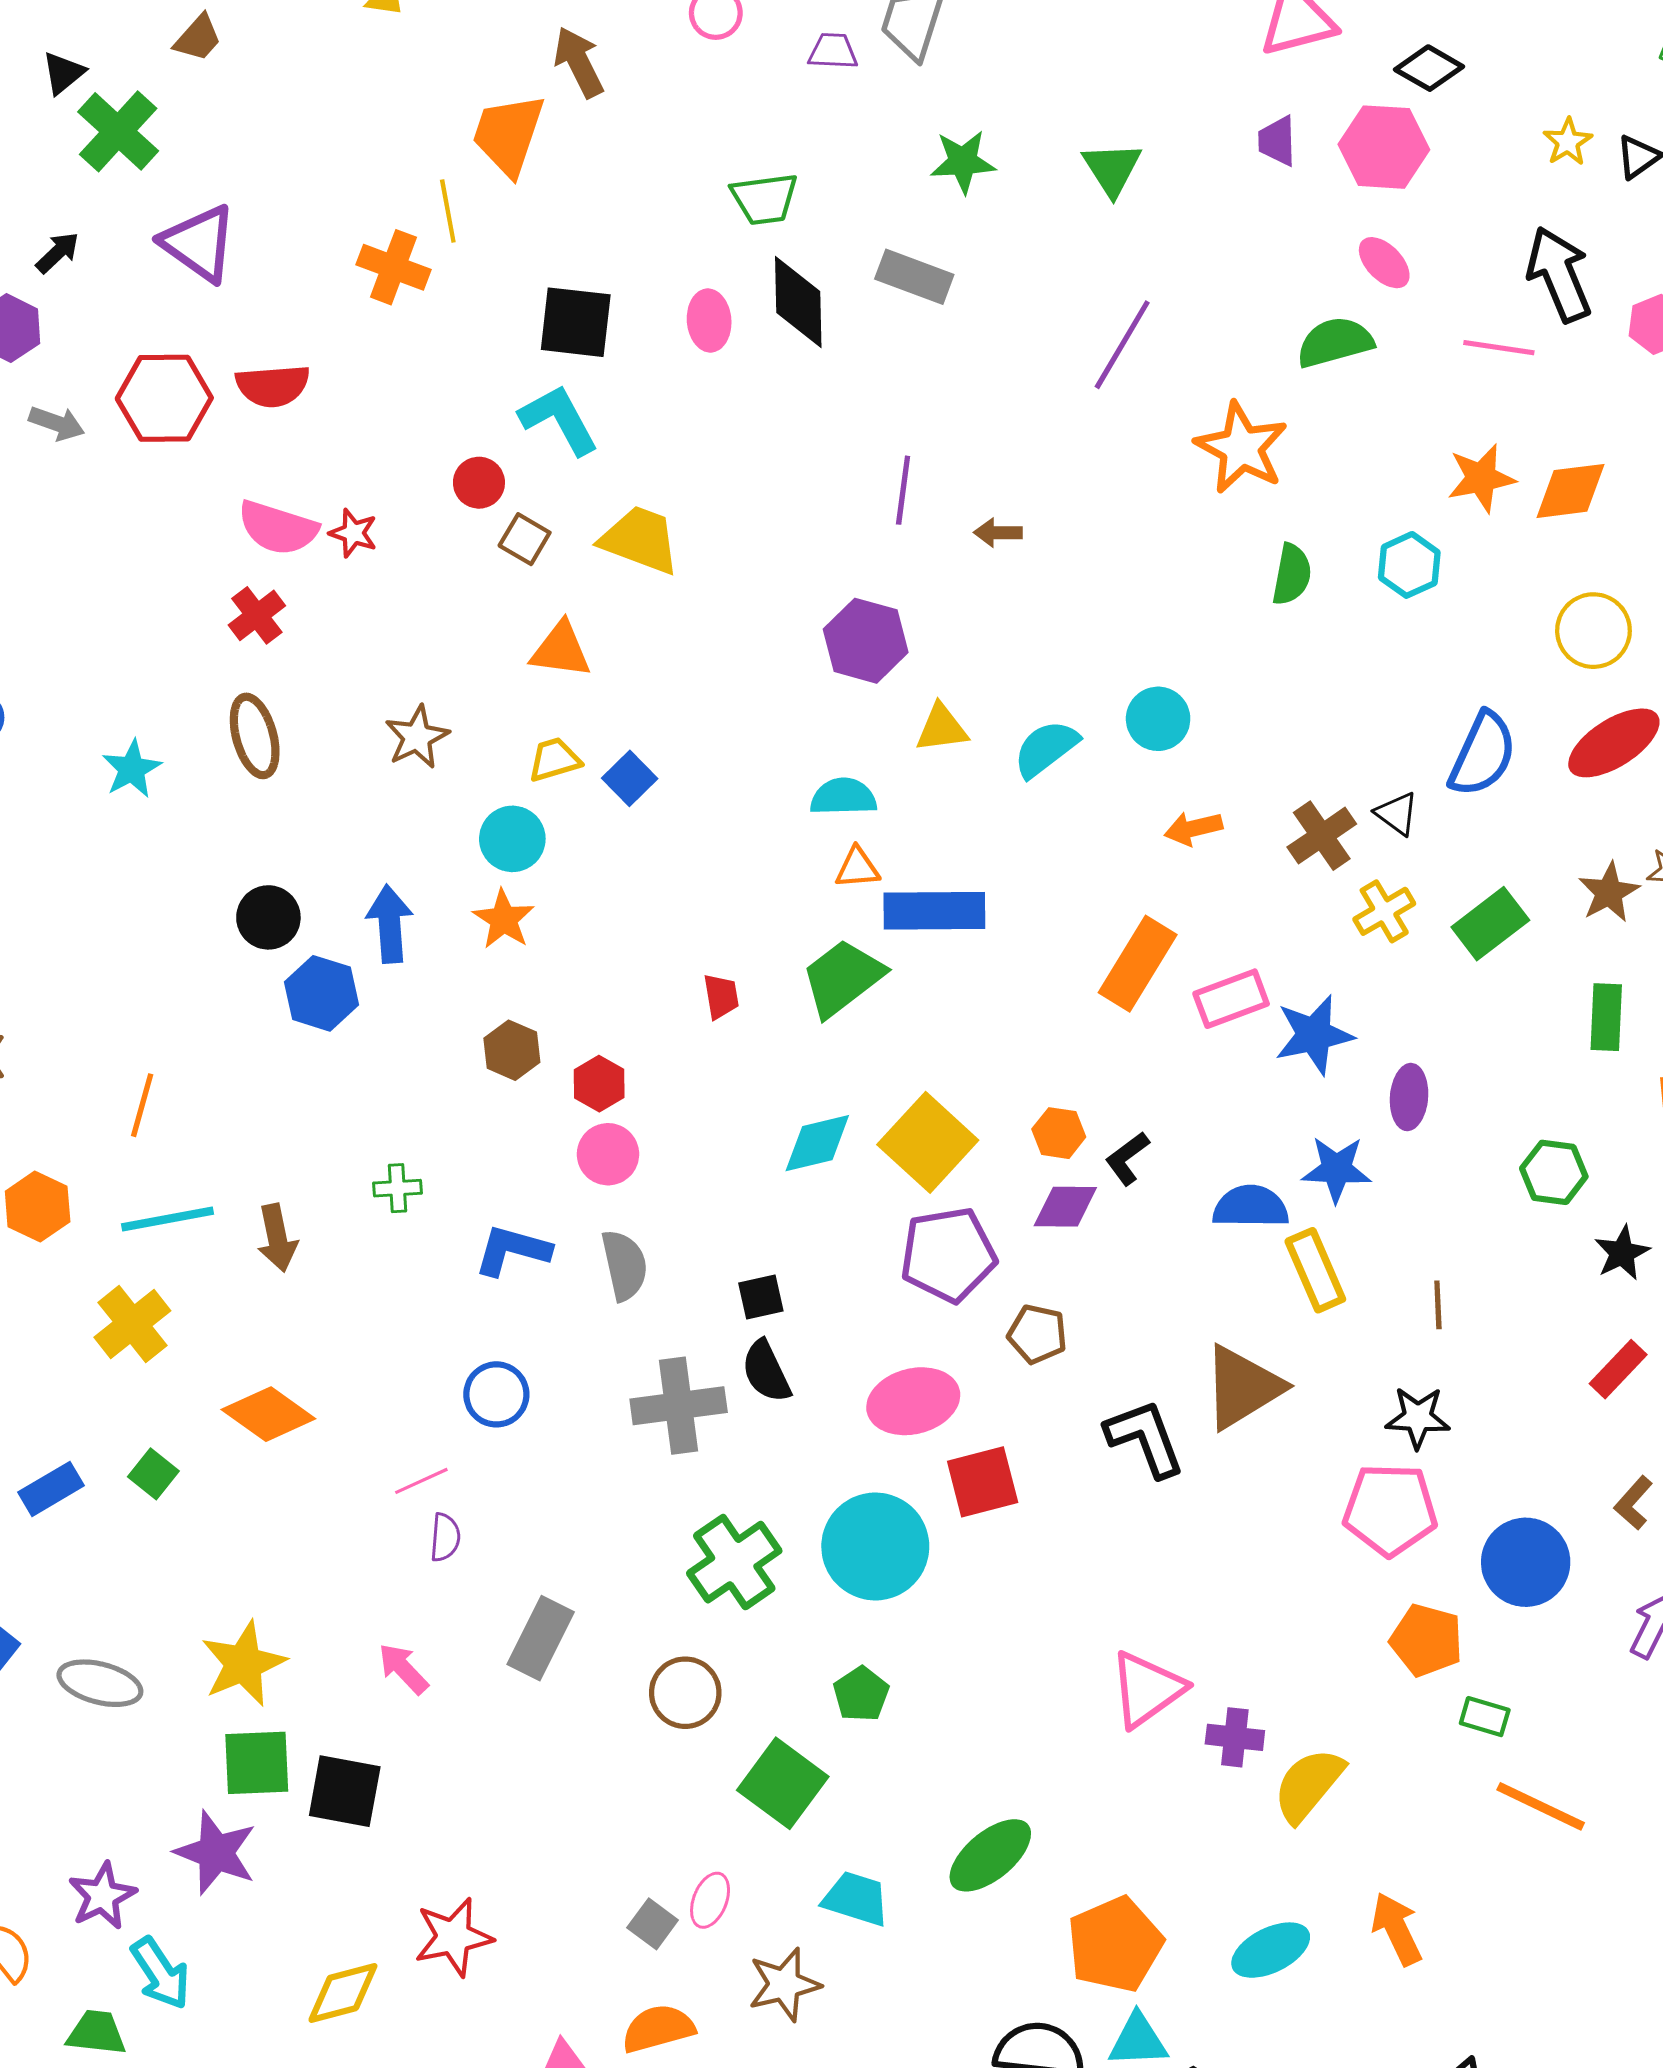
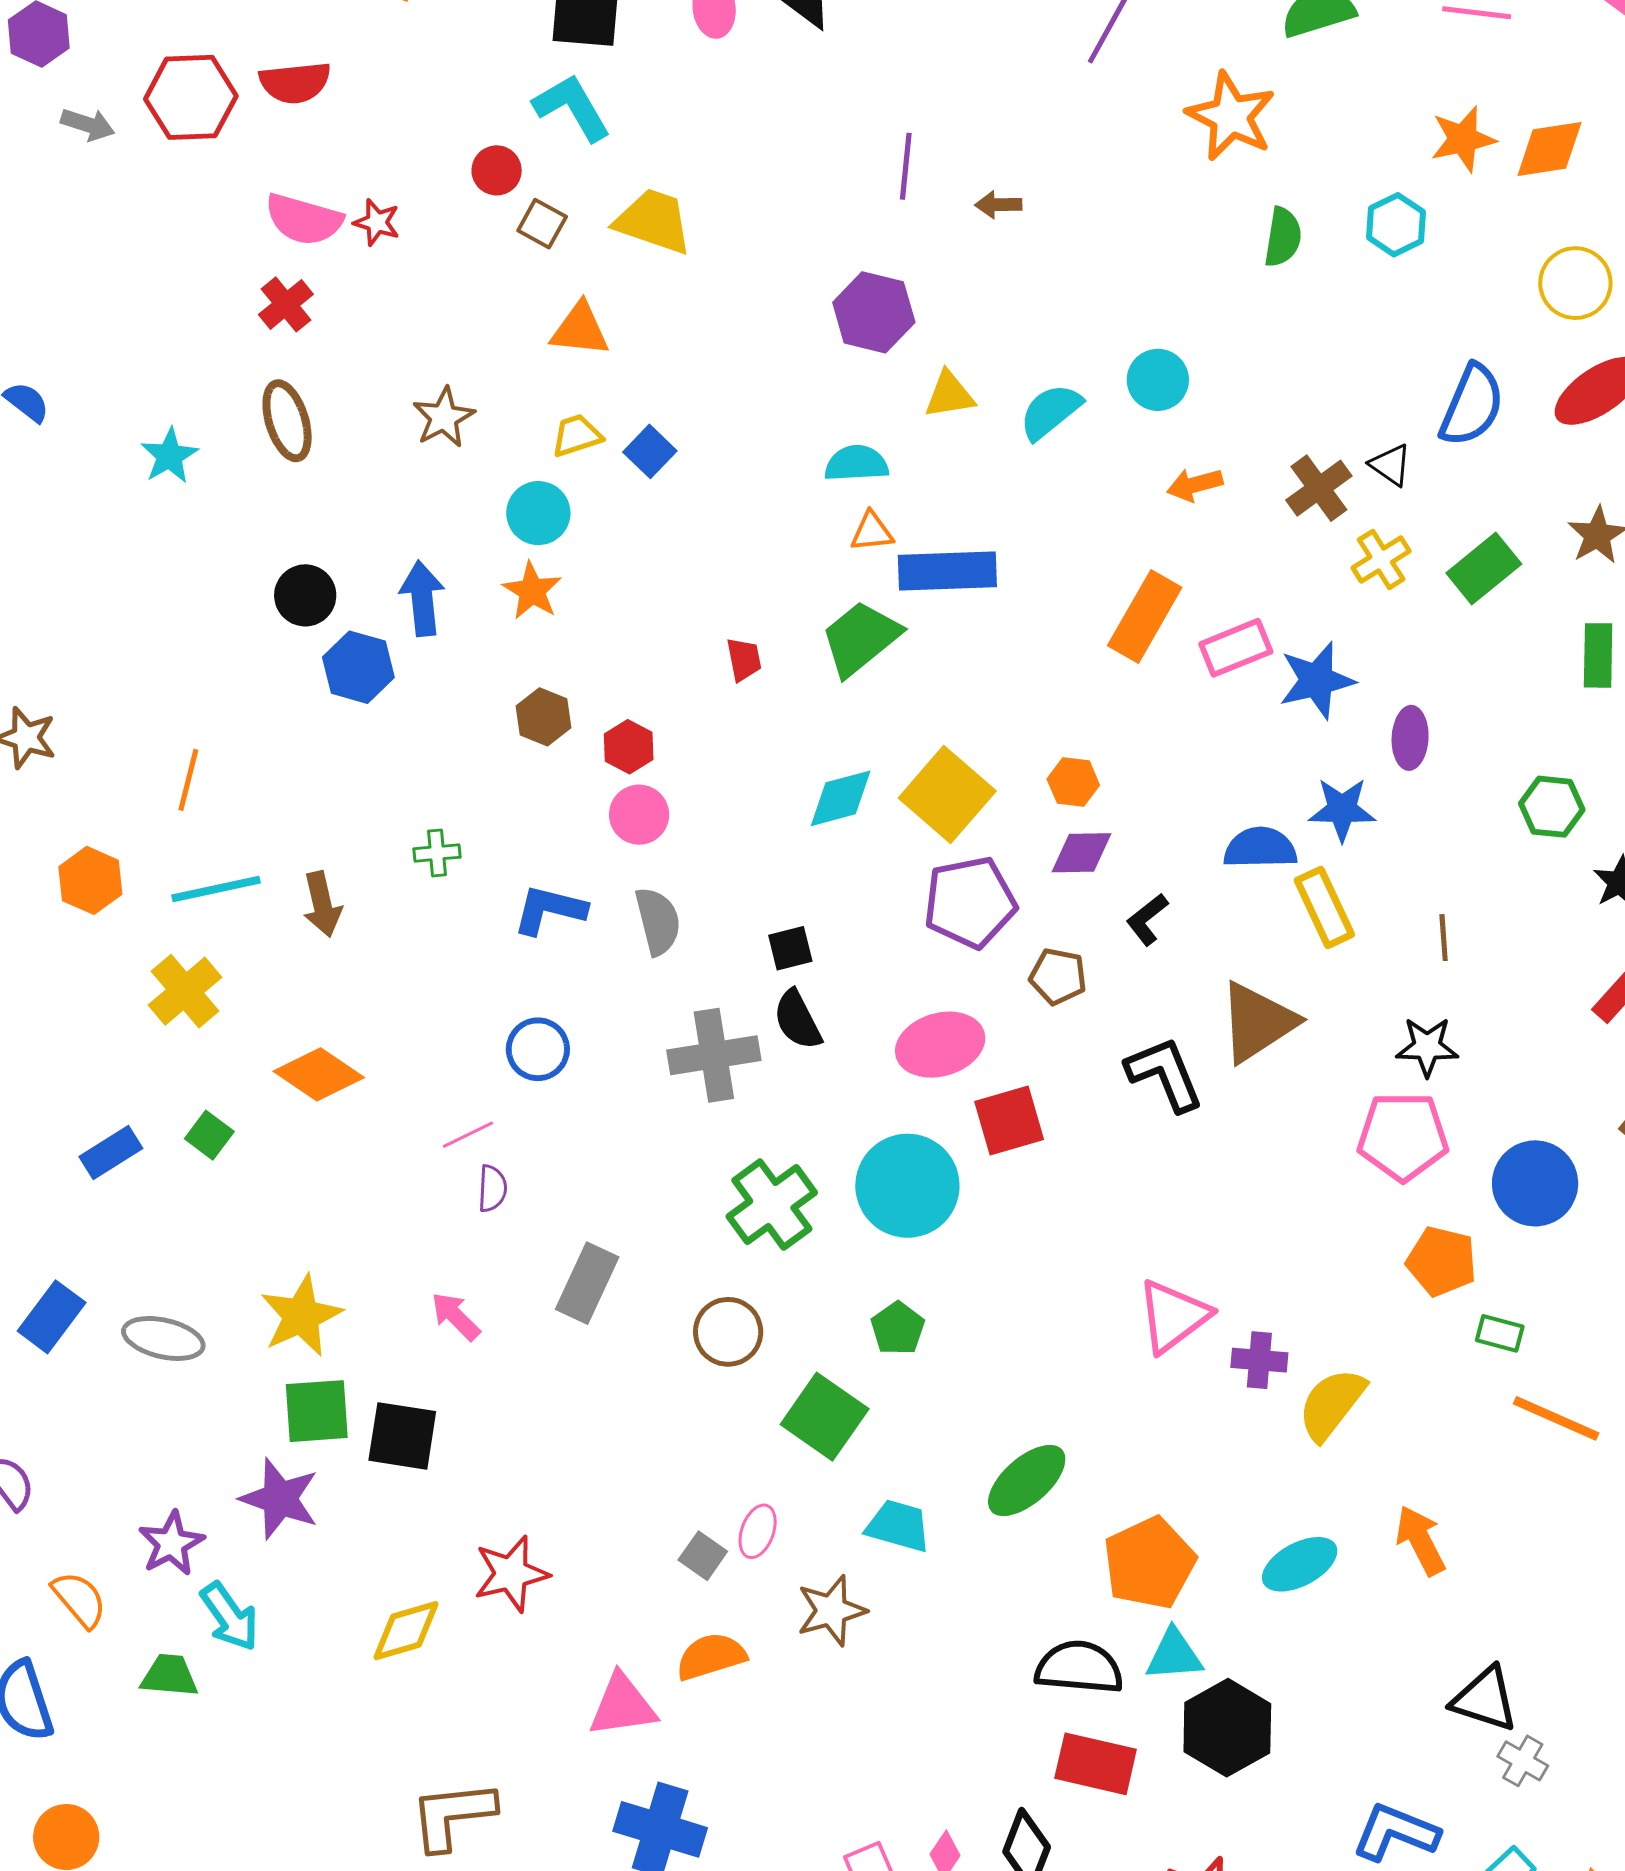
black L-shape: (1127, 1158) -> (1147, 919), moved

